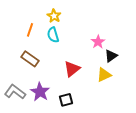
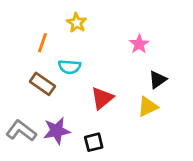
cyan semicircle: (53, 35) -> (69, 67), moved, turned -70
pink star: (98, 42) -> (139, 44), moved
purple star: (40, 92) -> (57, 131), turned 30

